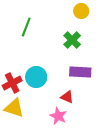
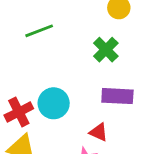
green line: (26, 27) -> (39, 31), turned 48

